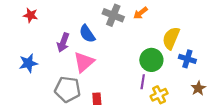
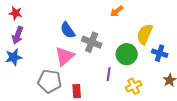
gray cross: (113, 15) -> (92, 42), moved
purple arrow: (63, 42) -> (18, 35), moved
purple line: (143, 82) -> (109, 74), moved

